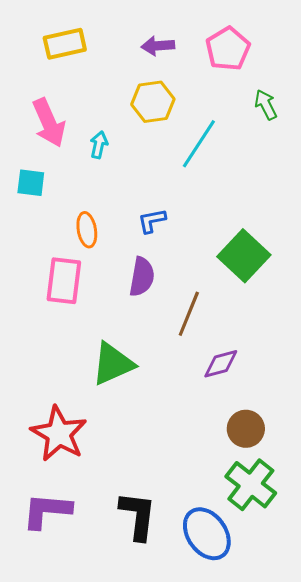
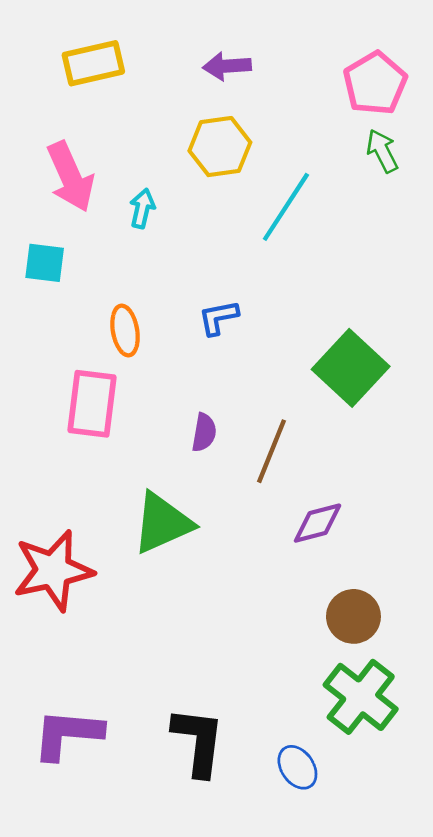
pink pentagon: (228, 49) -> (375, 83), moved
purple semicircle: (142, 277) -> (204, 433), moved, size x0.7
red star: (59, 434) -> (53, 570), moved, turned 30
blue ellipse: (207, 534) -> (297, 767), size x0.6

